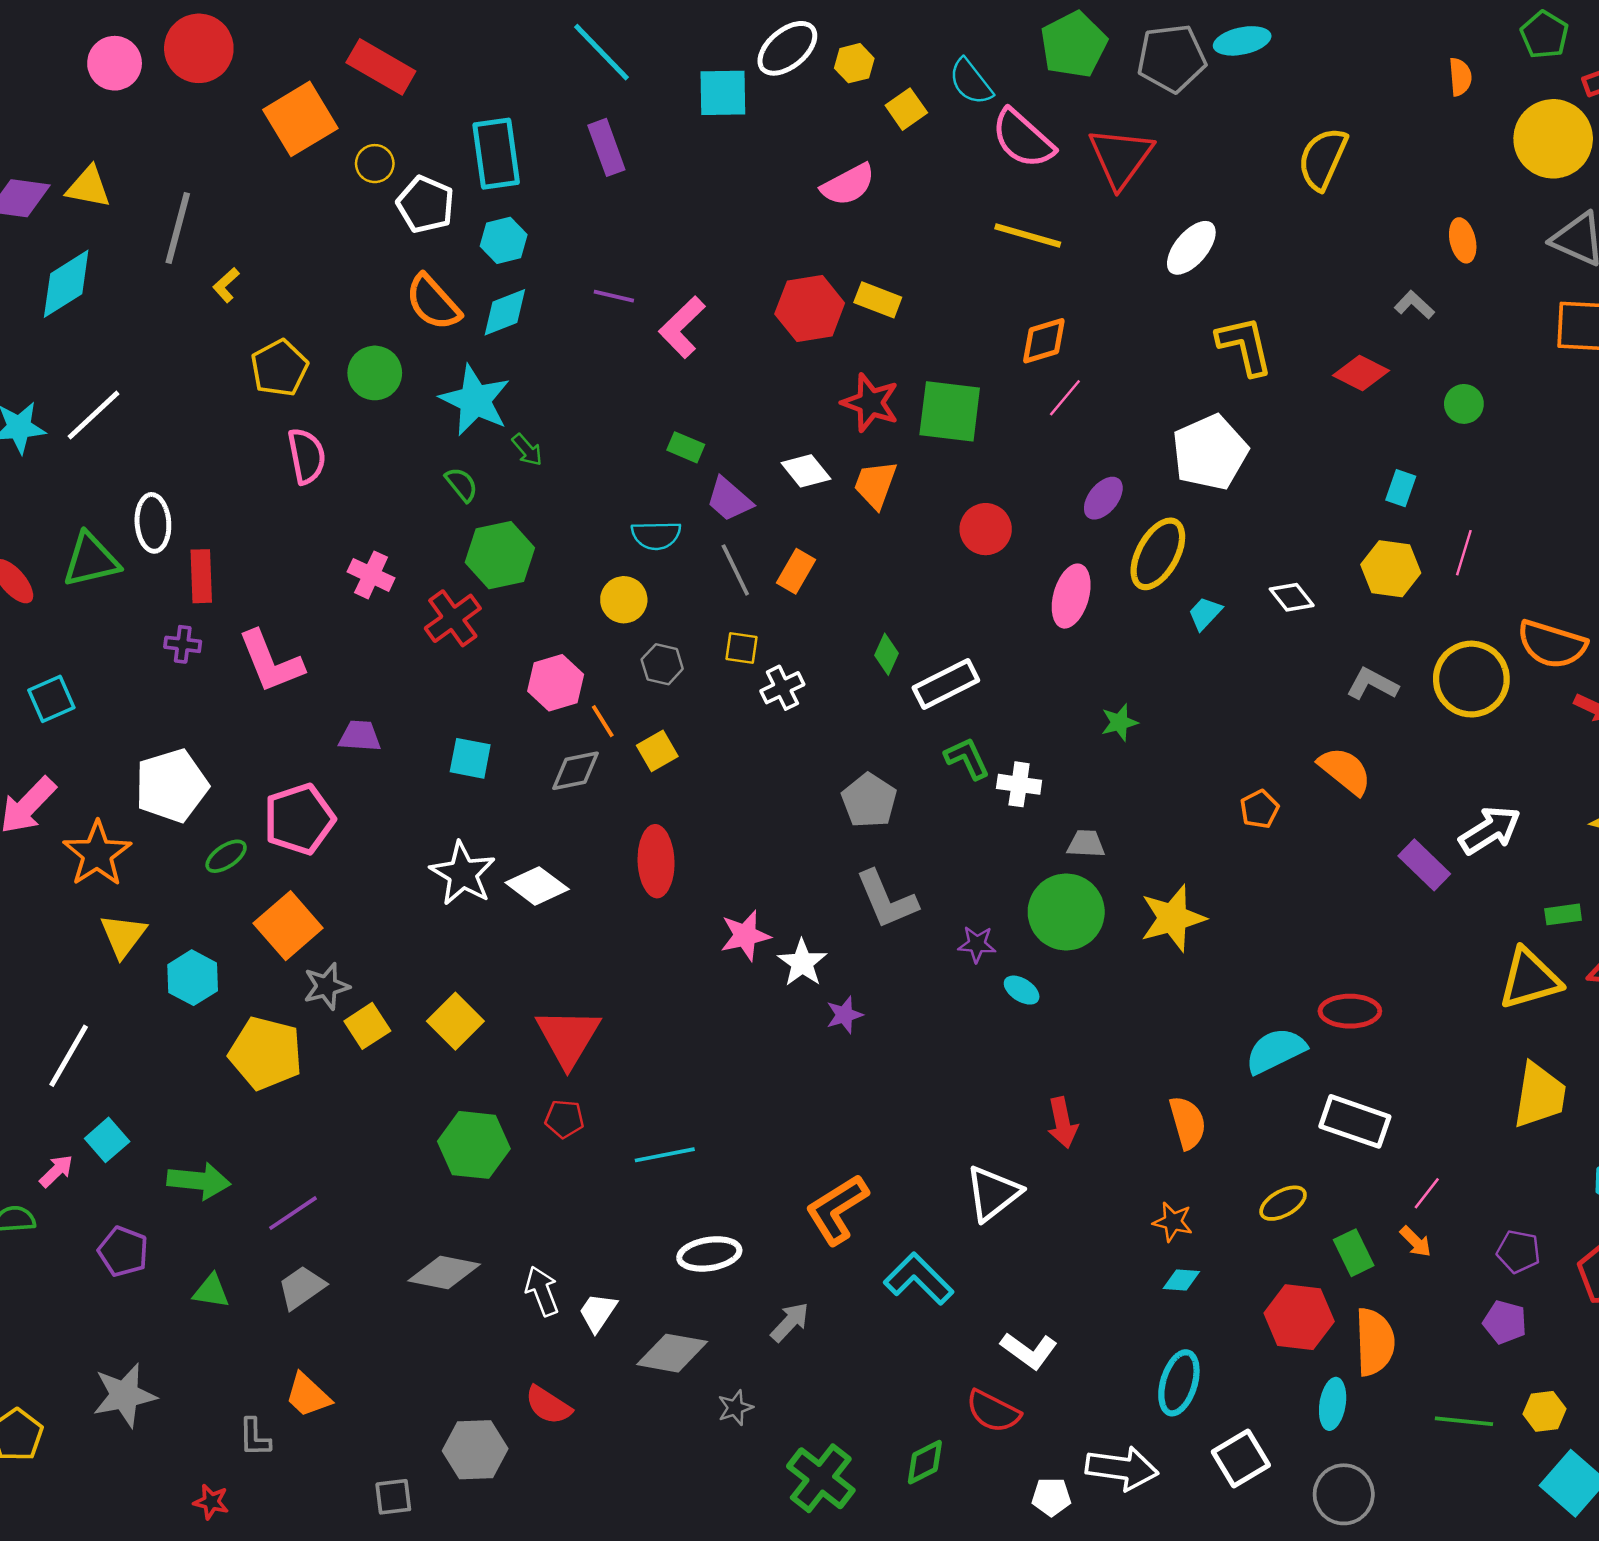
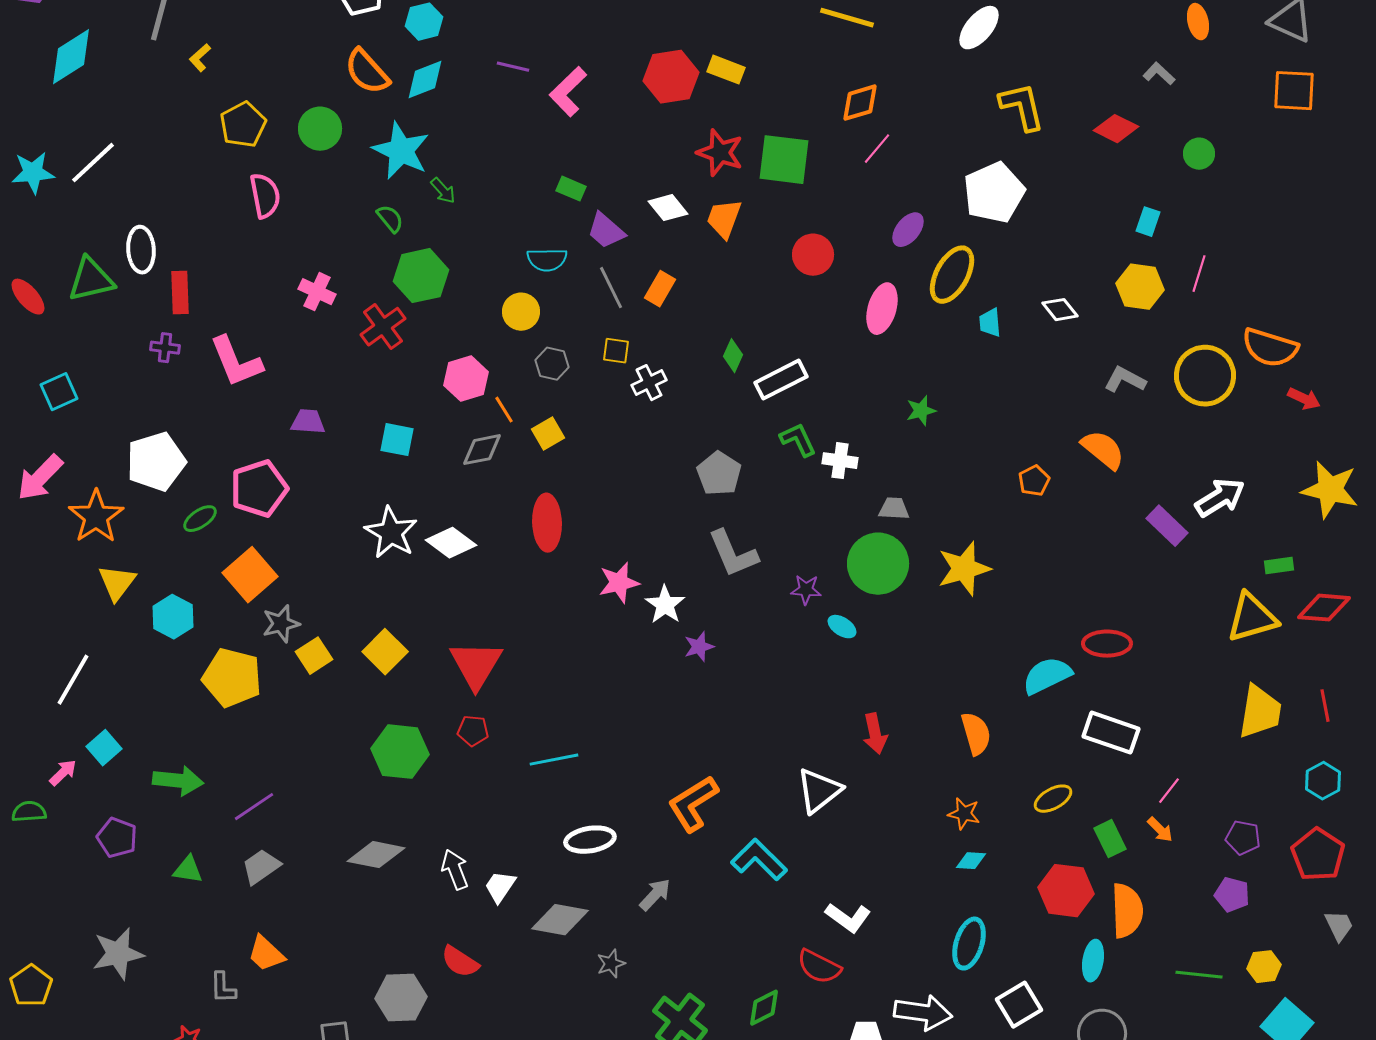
cyan trapezoid: (1205, 613) -> (990, 323), turned -48

